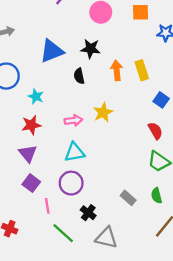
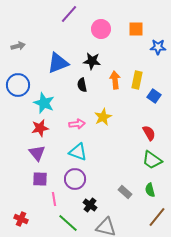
yellow rectangle: (142, 70) -> (137, 80), turned 30
cyan star: (36, 97) -> (44, 103), size x1.5
blue square: (161, 100) -> (154, 96), moved
cyan triangle: (75, 152) -> (78, 152), turned 30
purple square: (31, 183) -> (40, 179), turned -35

